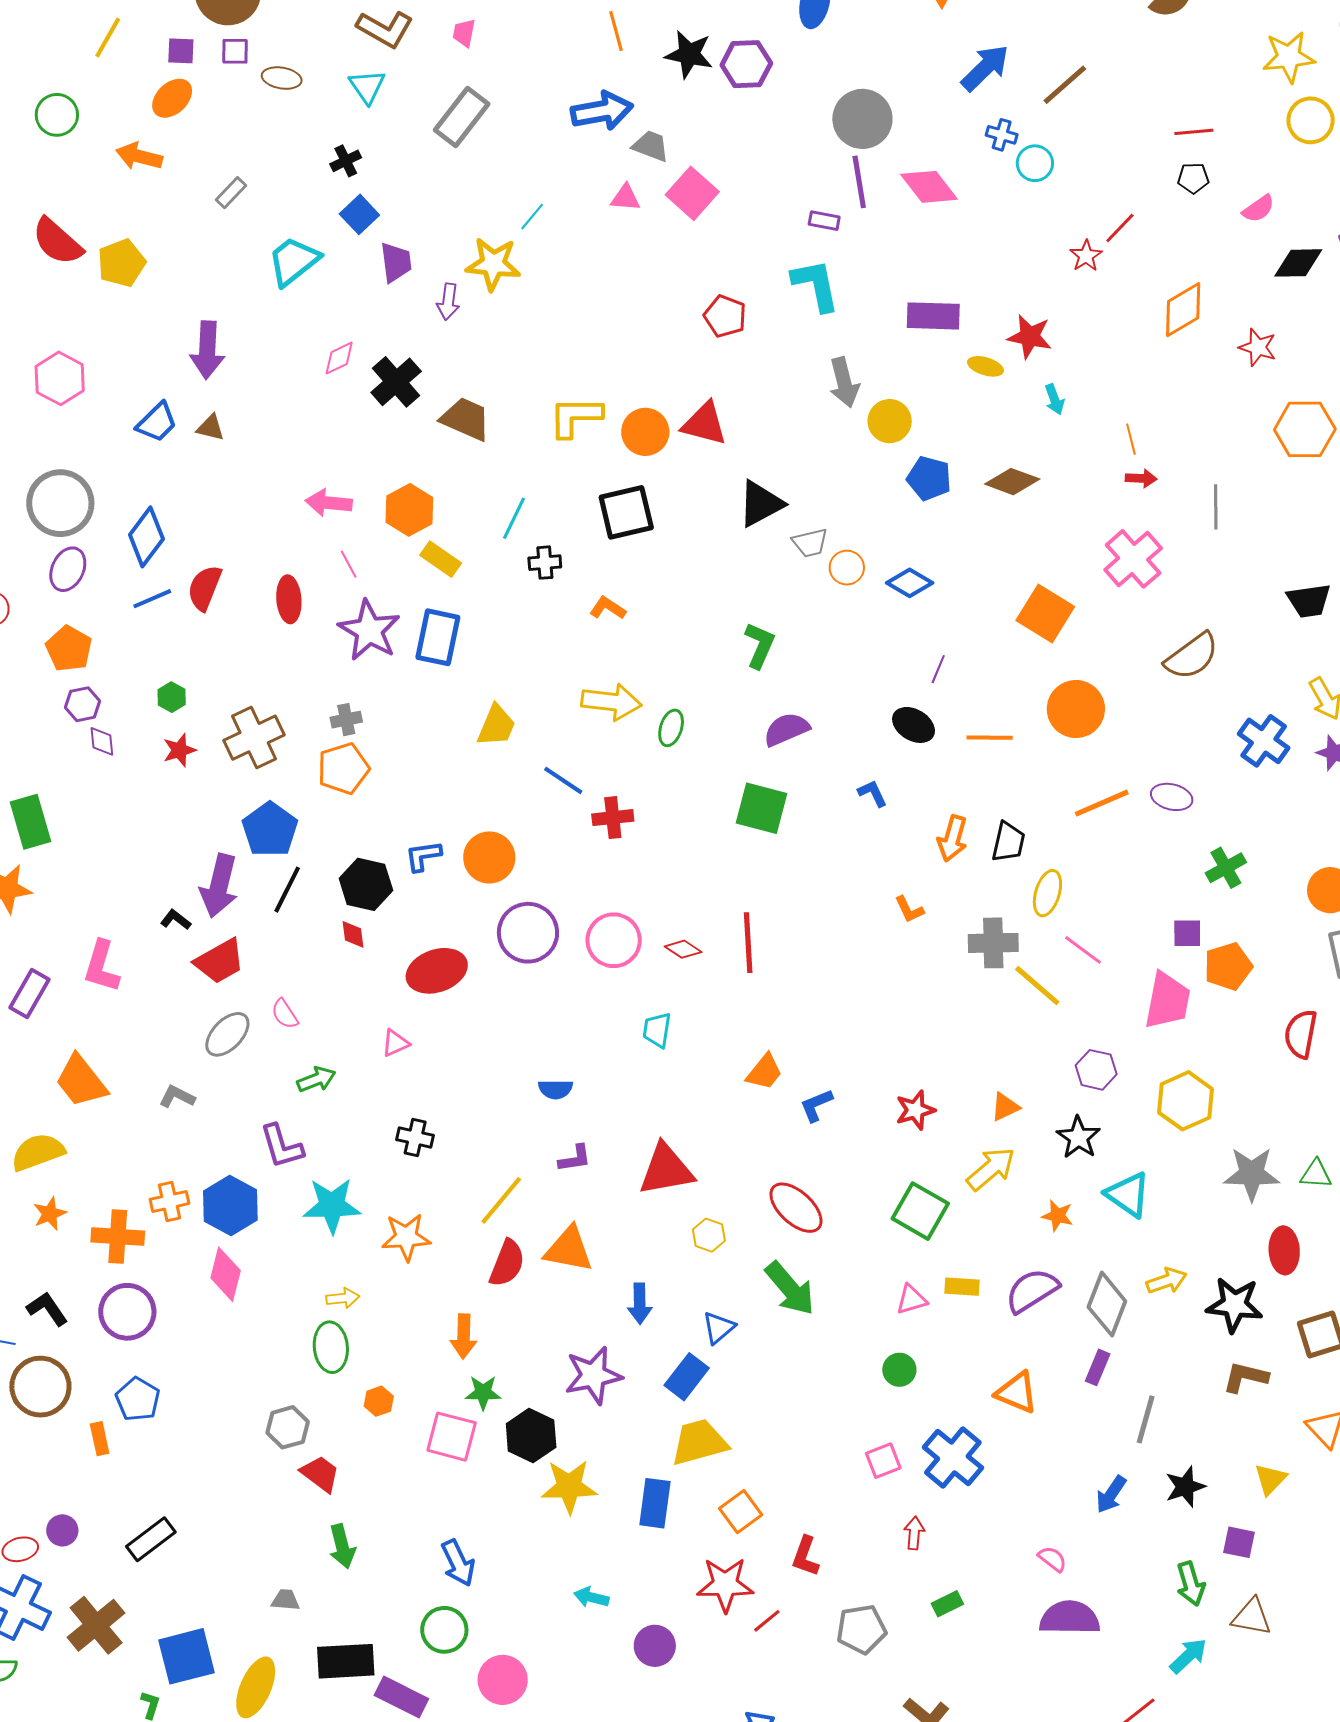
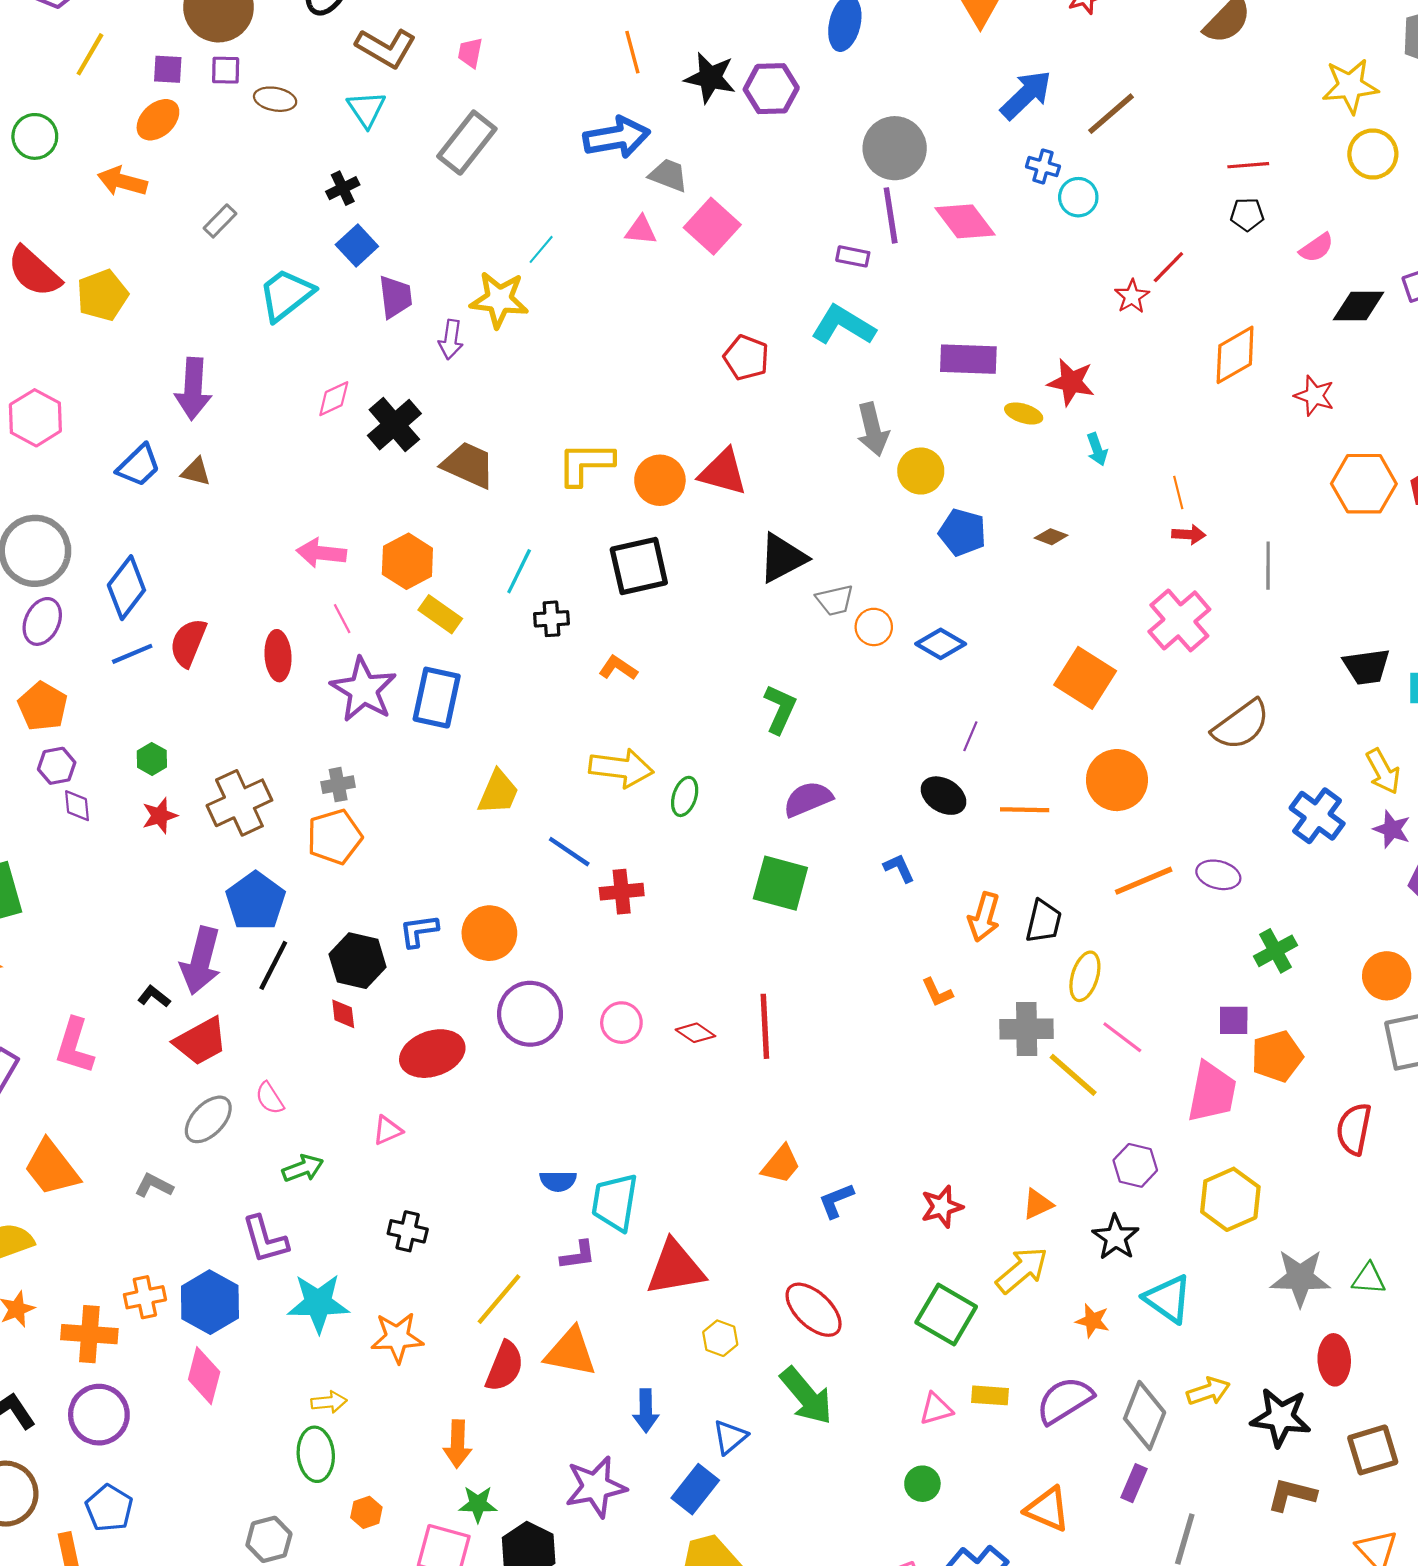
cyan L-shape: (816, 285) -> (843, 325), turned -48
brown diamond: (1012, 482) -> (1051, 537), size x0.6
pink circle: (614, 940) -> (621, 1023), size x0.7
cyan trapezoid: (657, 1030) -> (615, 1202), moved, size x1.5

